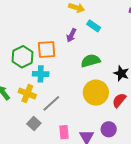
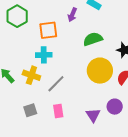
green hexagon: (23, 57) -> (17, 16), moved
gray square: (34, 124) -> (30, 110), moved, turned 32
pink rectangle: (64, 132) -> (58, 111), moved

